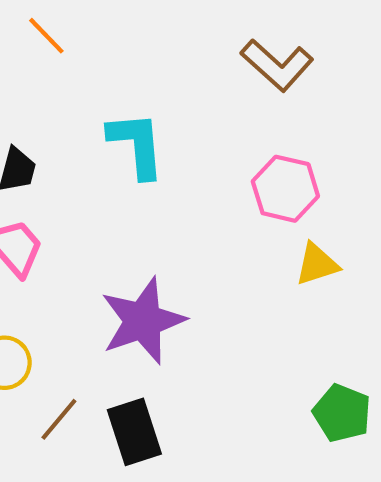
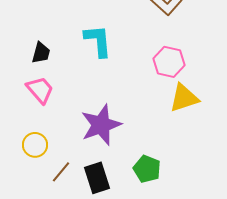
yellow triangle: (317, 264) -> (184, 98), size x1.4
green pentagon: (342, 413) -> (147, 169), moved

